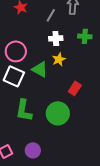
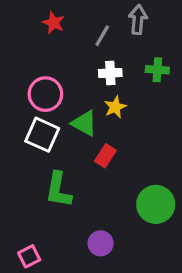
red rectangle: (75, 88) -> (105, 156), moved
green circle: (58, 113) -> (156, 204), moved
purple circle: (33, 150) -> (101, 243), moved

